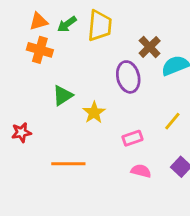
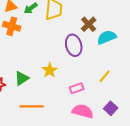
green triangle: (63, 95) -> (22, 78), moved
pink semicircle: (141, 171) -> (83, 111), size x1.5

